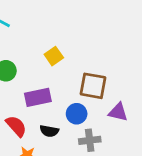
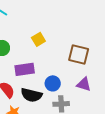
brown square: (93, 86) -> (79, 55), moved
black semicircle: (49, 131) -> (31, 95), size x1.5

